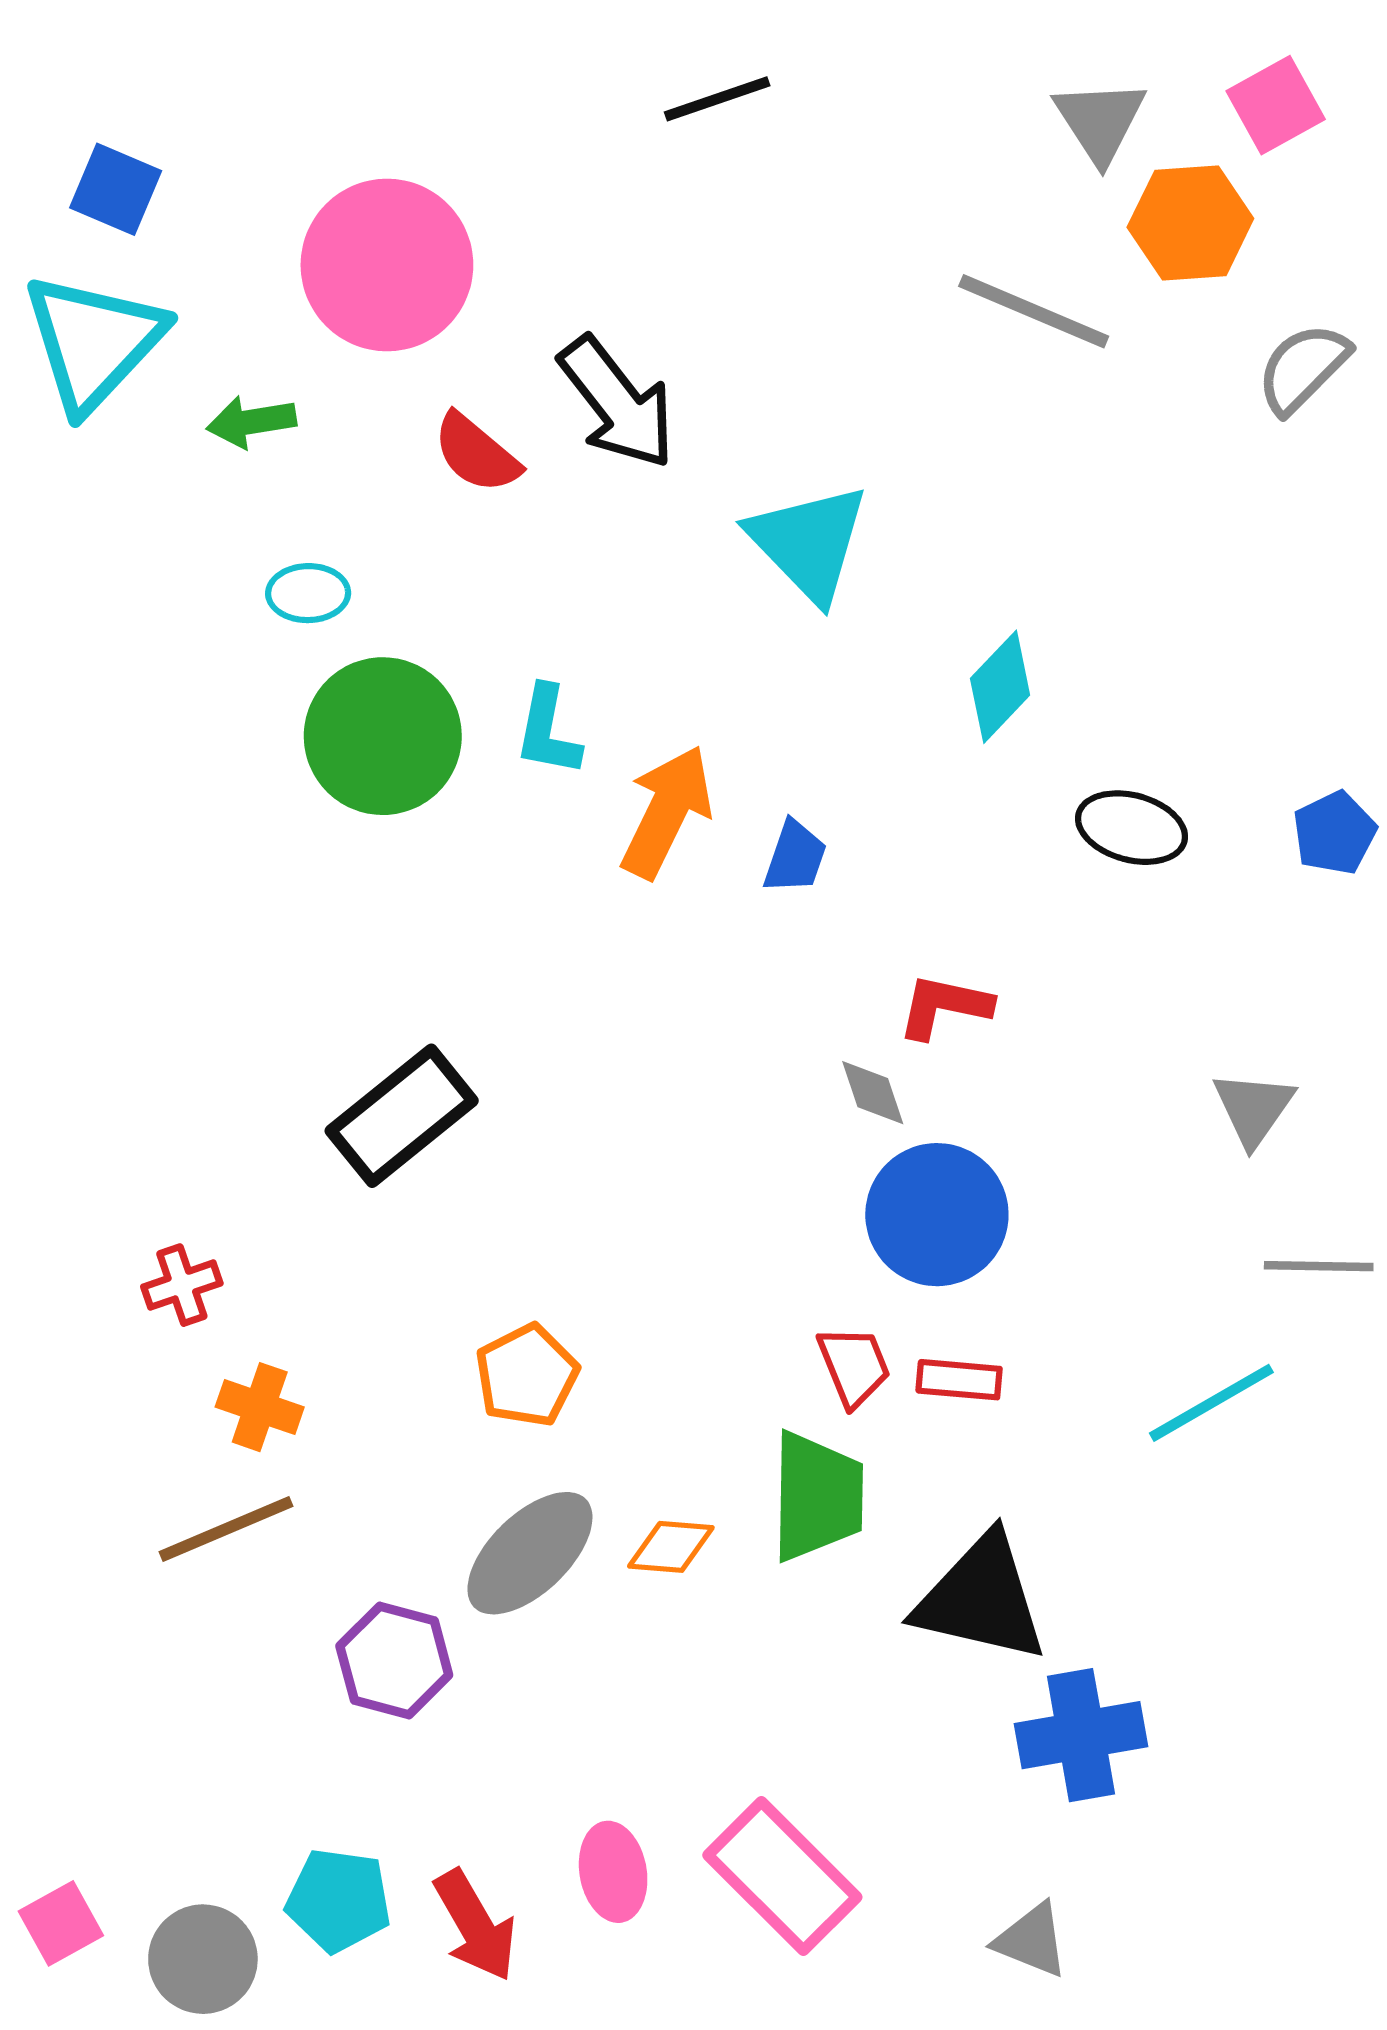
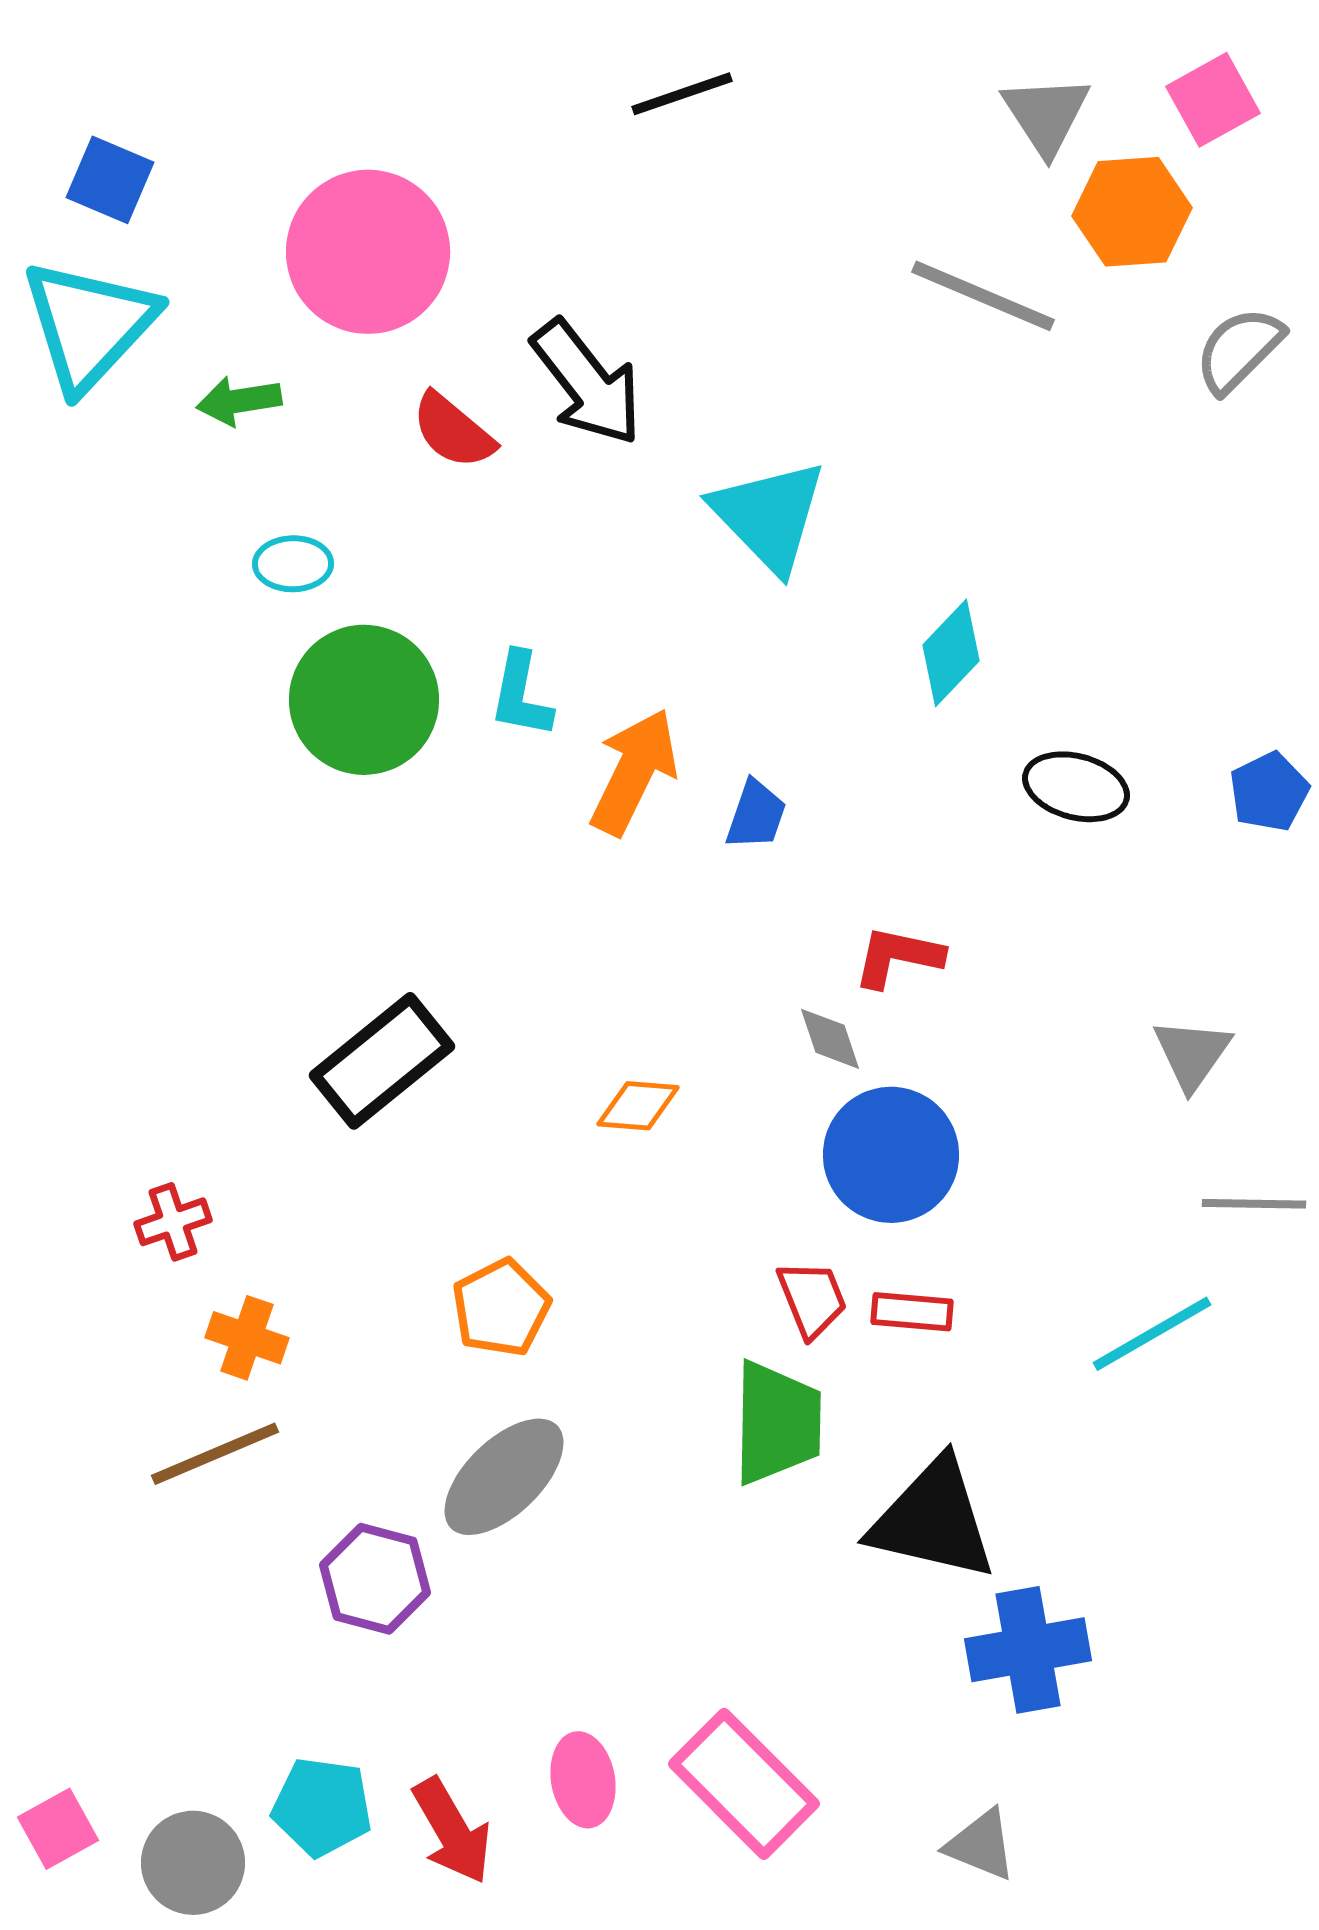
orange diamond: (671, 1547) -> (638, 1106), moved

